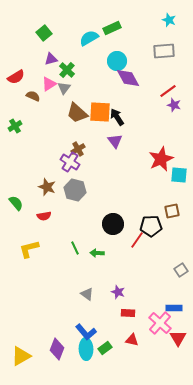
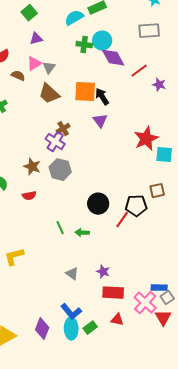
green cross: (67, 70) -> (84, 45), moved, turned -35
red line: (168, 91) -> (139, 71), moved
brown trapezoid: (77, 113) -> (49, 94), moved
yellow L-shape: (29, 249) -> (14, 257), moved
gray square: (181, 270) -> (167, 298), moved
red rectangle: (128, 313) -> (113, 293), size x1.5

